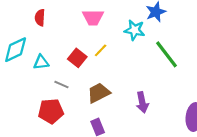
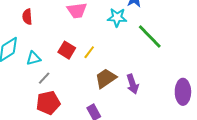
yellow line: (101, 50) -> (89, 52), moved
gray line: (61, 85) -> (44, 78), moved, turned -64
brown trapezoid: (99, 93) -> (106, 78), moved

